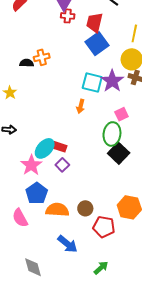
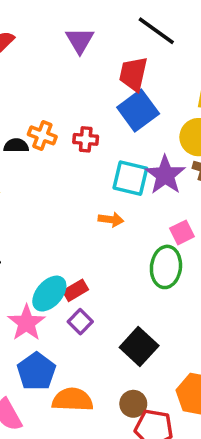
red cross: (68, 16) -> (86, 139), moved
orange cross: (42, 57) -> (42, 135), turned 35
orange arrow: (81, 106) -> (111, 220), turned -96
red rectangle: (60, 147) -> (75, 290), turned -48
black square: (119, 153) -> (139, 347), moved
brown circle: (85, 208) -> (133, 404), moved

